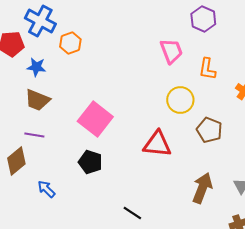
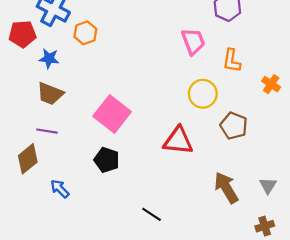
brown arrow: (202, 188) -> (226, 188), turned -52

